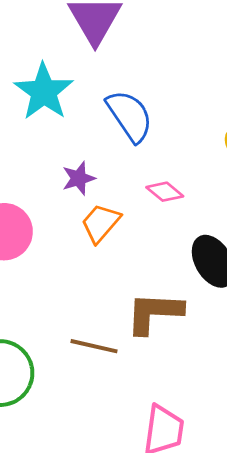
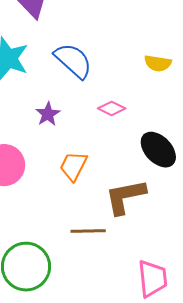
orange trapezoid: (101, 223) -> (73, 166), moved

